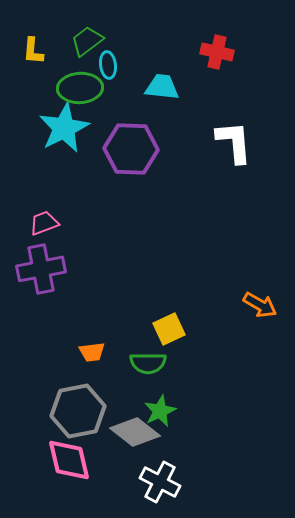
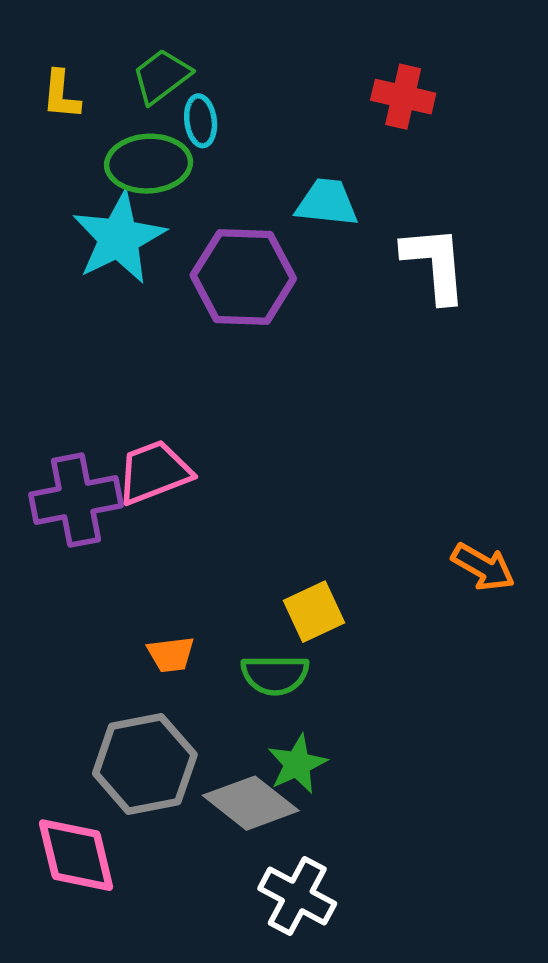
cyan trapezoid: (162, 87) -> (327, 203), moved
pink trapezoid: (44, 223) -> (154, 472), moved, size x1.4
pink diamond: (69, 460) -> (76, 855), moved

